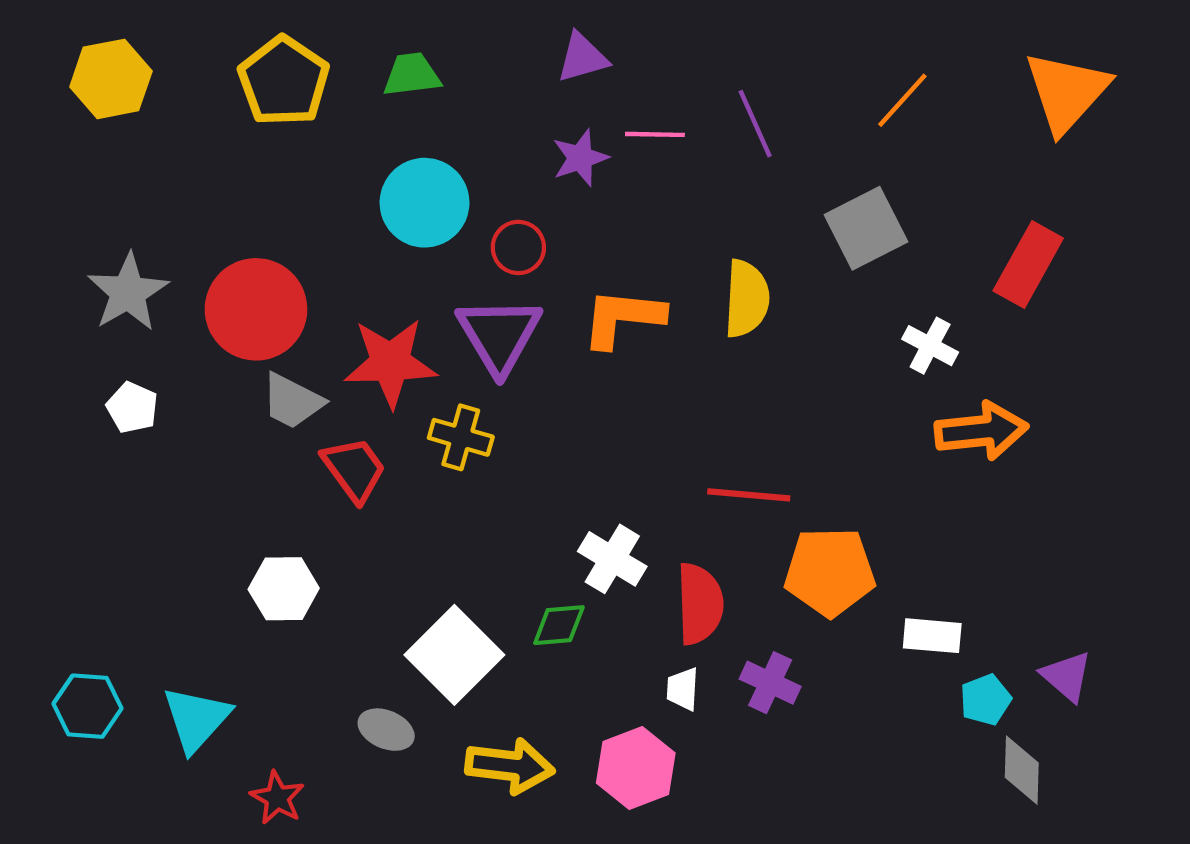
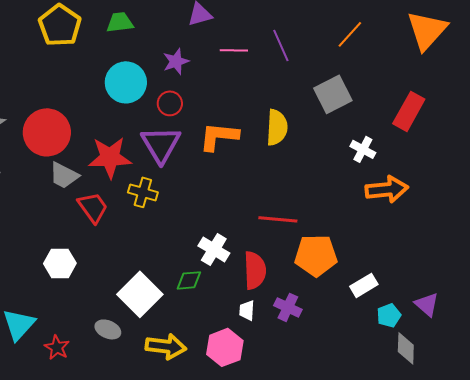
purple star: (580, 158) -> (176, 61), moved
white rectangle: (932, 636) -> (364, 285), turned -36
red star: (277, 798) -> (57, 347), moved

